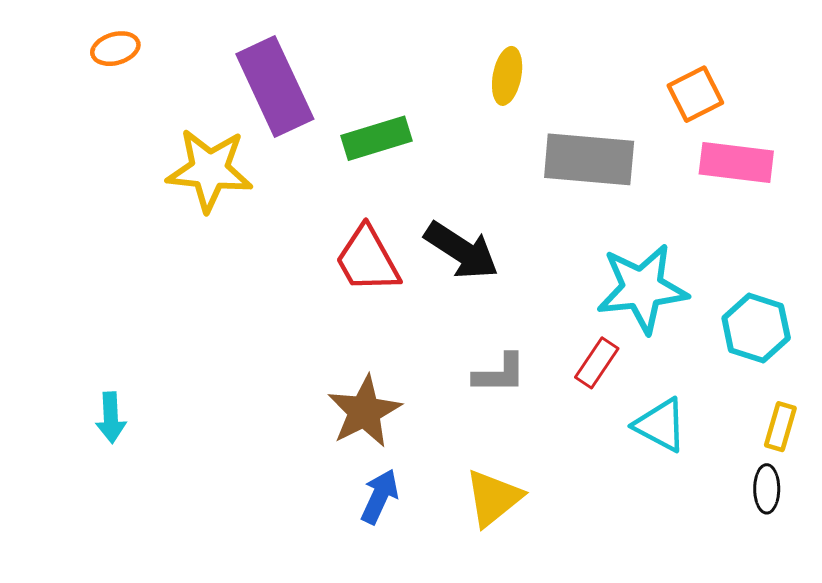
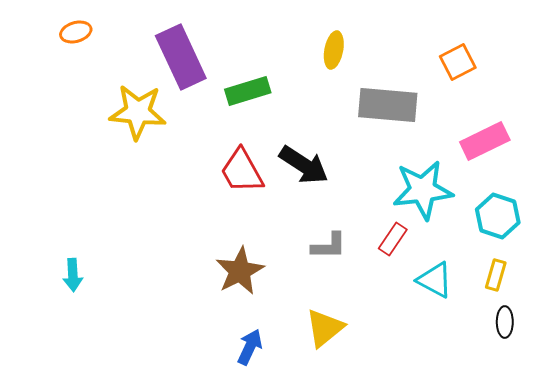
pink rectangle: (736, 162) -> (485, 141), moved, turned -33
yellow rectangle: (780, 427) -> (496, 275), moved
blue arrow: (380, 496) -> (250, 347), moved

